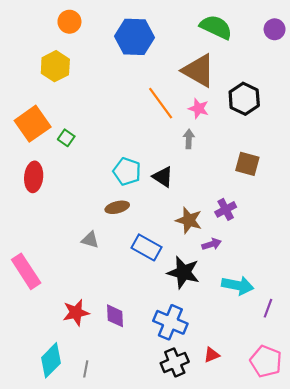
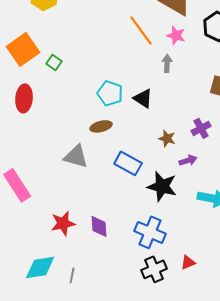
brown star: (189, 220) -> (167, 138), size x0.7
gray triangle: (90, 240) -> (76, 156), size x1.5
cyan diamond: (51, 360) -> (40, 267), turned 36

